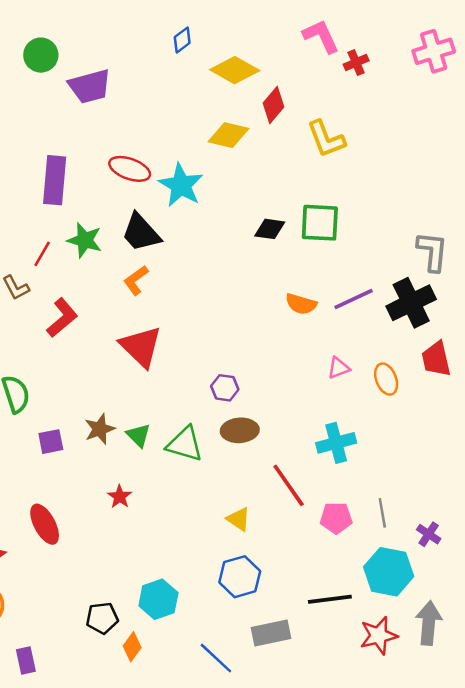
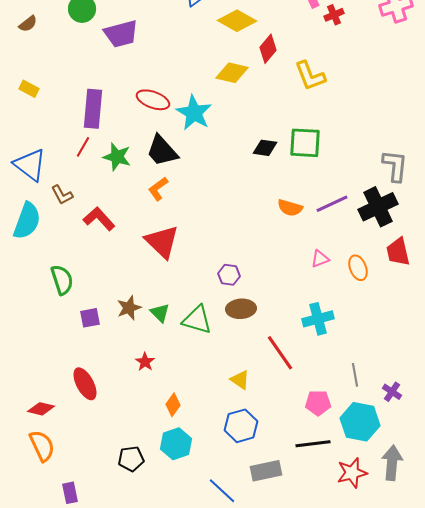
red line: (42, 254) -> (83, 147), moved
red L-shape: (62, 318) -> (99, 219), turned -92
pink pentagon: (336, 518) -> (318, 403), moved
orange diamond: (132, 647) -> (173, 405), moved

